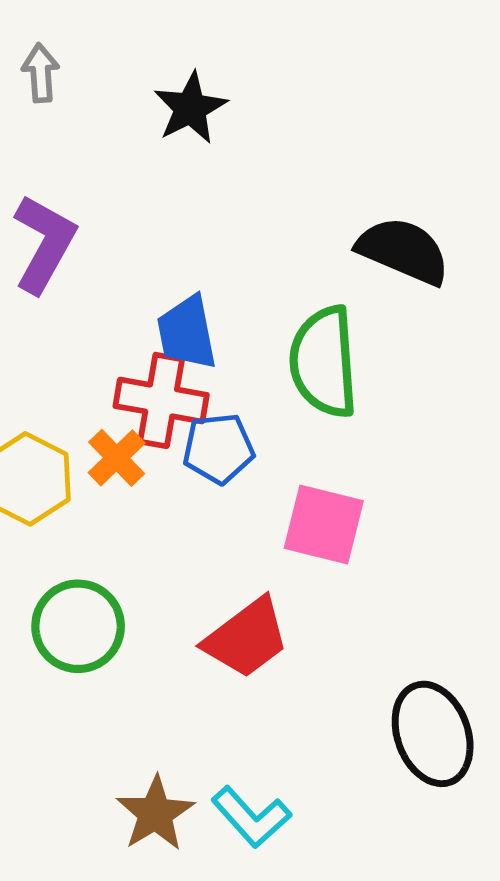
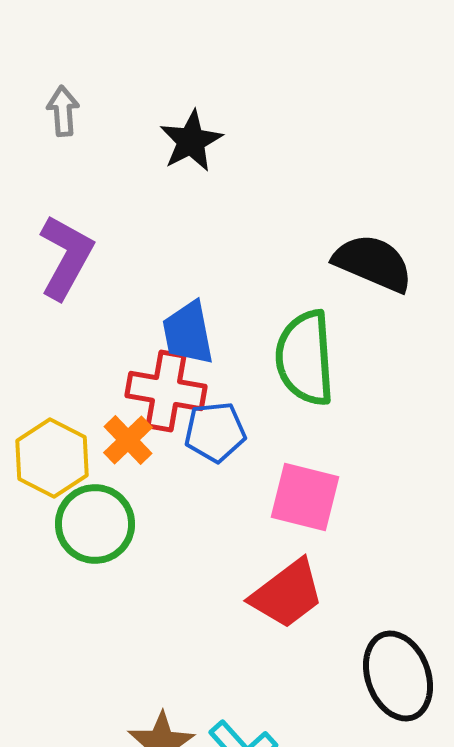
green circle: (78, 626) -> (95, 524), moved
red trapezoid: (247, 638) -> (287, 594), moved

